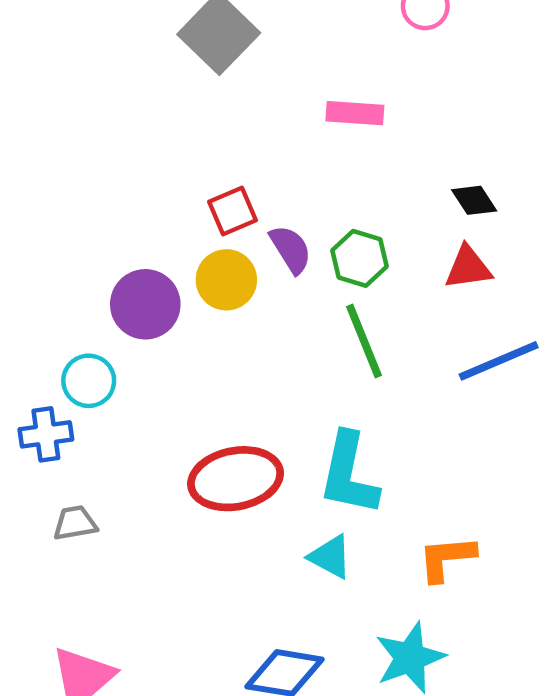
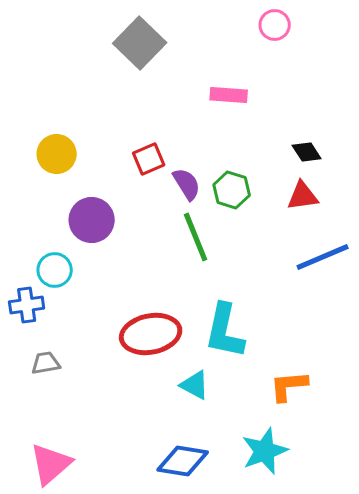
yellow circle: (226, 280) -> (57, 154), moved
green line: (364, 341) -> (196, 237), moved
cyan triangle: (330, 557) -> (195, 385), moved

